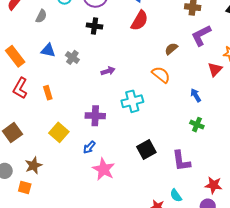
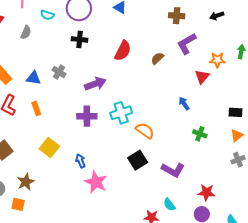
red semicircle: (140, 21) -> (123, 51), moved
blue triangle: (48, 50) -> (34, 78), moved
purple arrow: (108, 71) -> (95, 84), size x1.5
orange semicircle: (161, 75) -> (145, 131), moved
purple cross: (95, 116) -> (87, 116), moved
green cross: (197, 125) -> (200, 134), moved
blue arrow: (89, 147) -> (80, 161), turned 120
purple L-shape: (181, 161) -> (173, 170), turned -50

